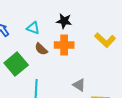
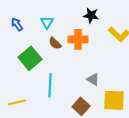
black star: (64, 21) -> (91, 15), moved
cyan triangle: (33, 28) -> (47, 22), turned 40

